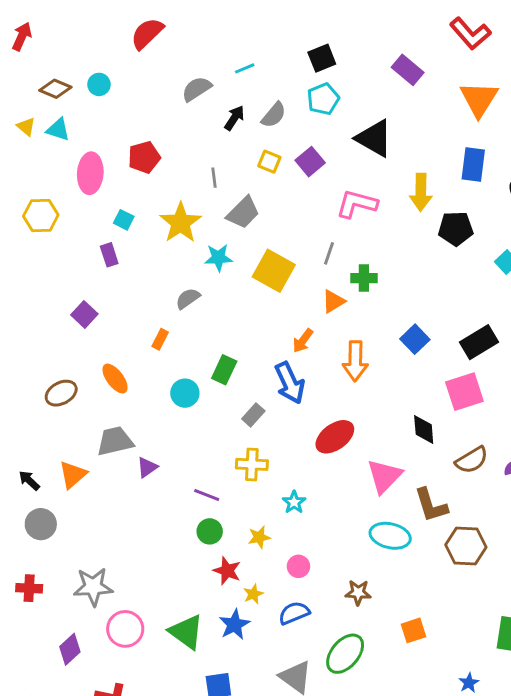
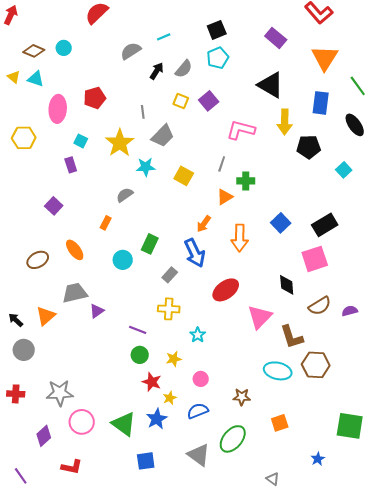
black triangle: (374, 138) -> (271, 85), moved
yellow square: (274, 271) -> (184, 176), size x0.7
cyan ellipse: (390, 536) -> (278, 371), moved

